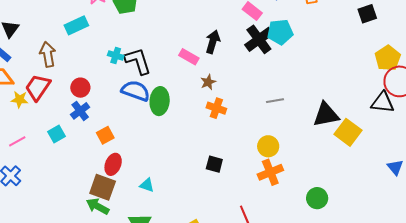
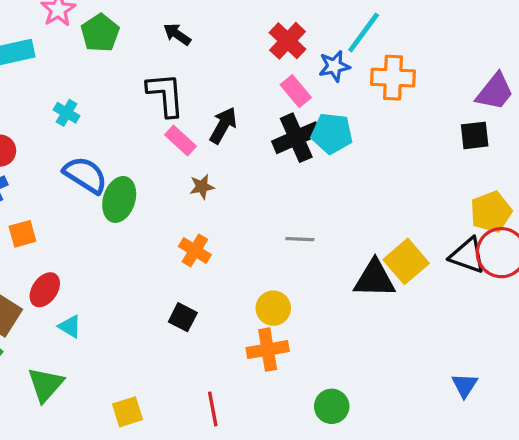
black L-shape: (138, 61) -> (166, 95), moved
black triangle: (383, 102) -> (467, 255), moved
orange cross: (216, 108) -> (195, 250), moved
yellow square: (348, 132) -> (406, 261), moved
red ellipse: (113, 164) -> (45, 290), moved

